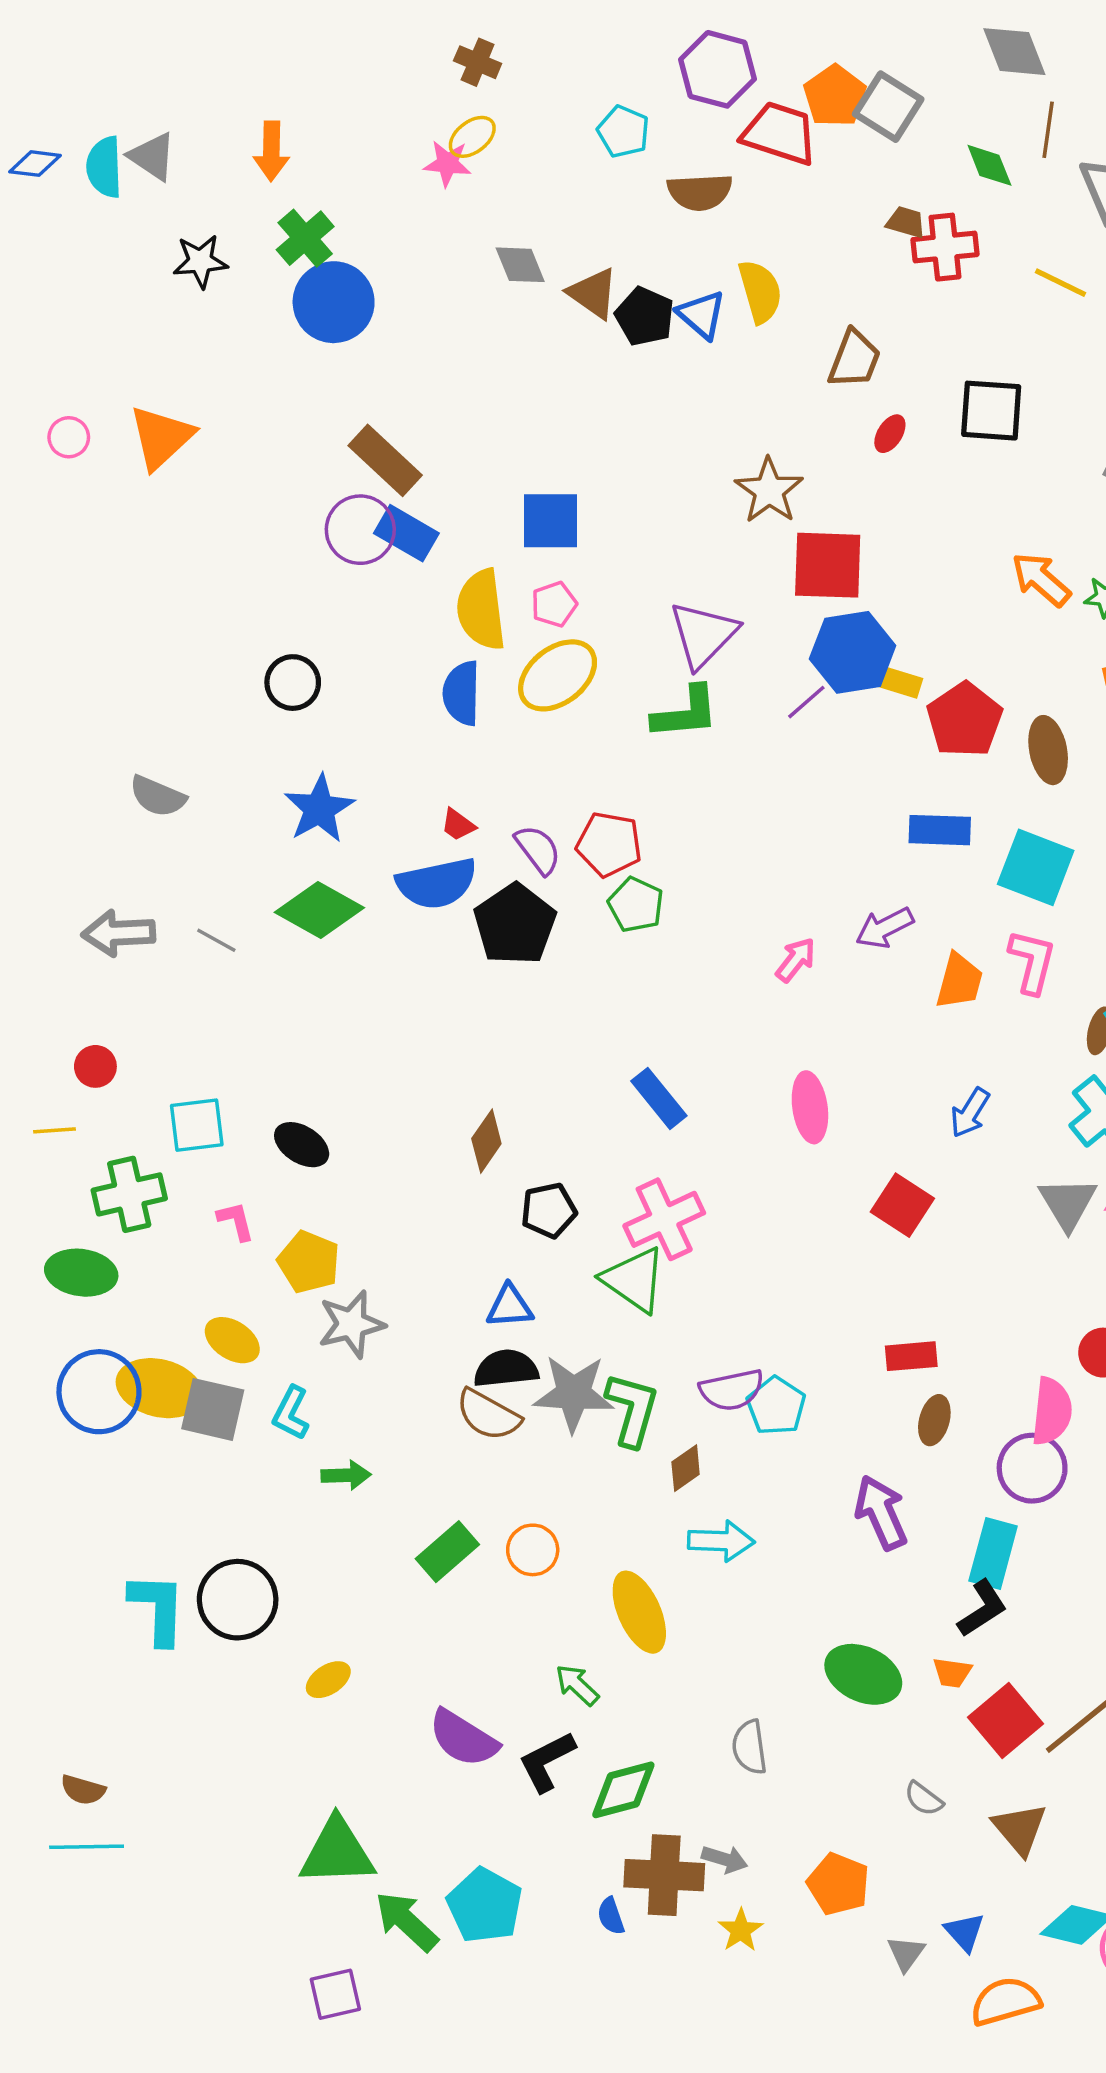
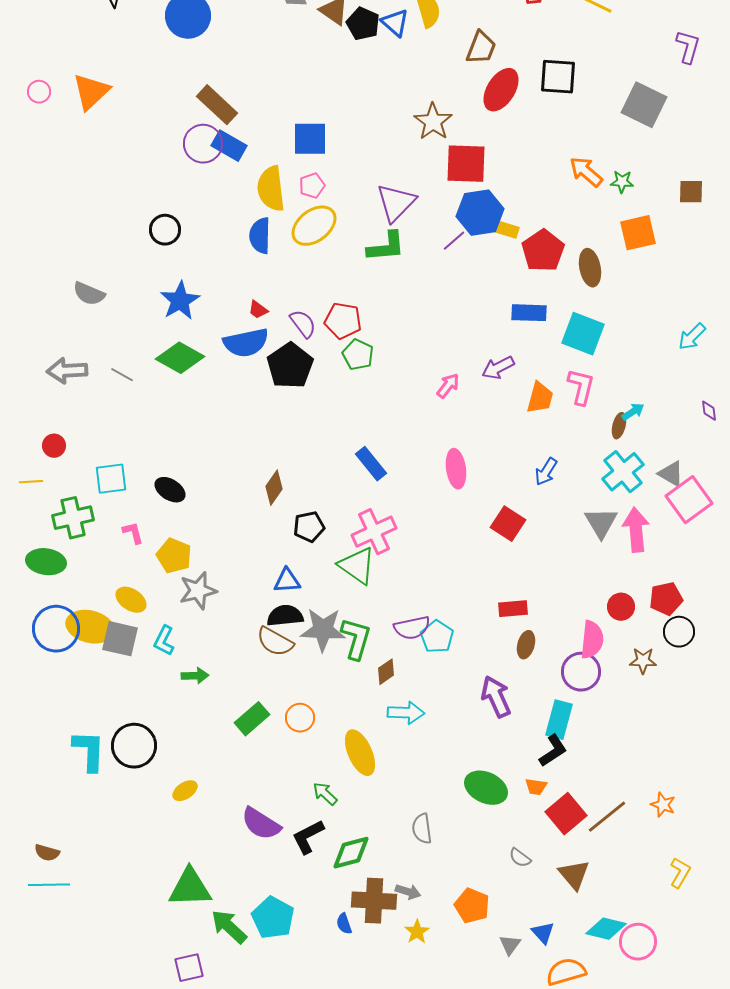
red ellipse: (890, 434) -> (501, 90), size x2.0

